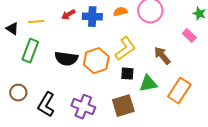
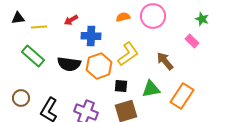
blue cross: (92, 17) -> (91, 36), moved
black triangle: (12, 29) -> (18, 18), moved, turned -40
green rectangle: (30, 51) -> (33, 56), turned -70
black square: (127, 74) -> (121, 86), moved

